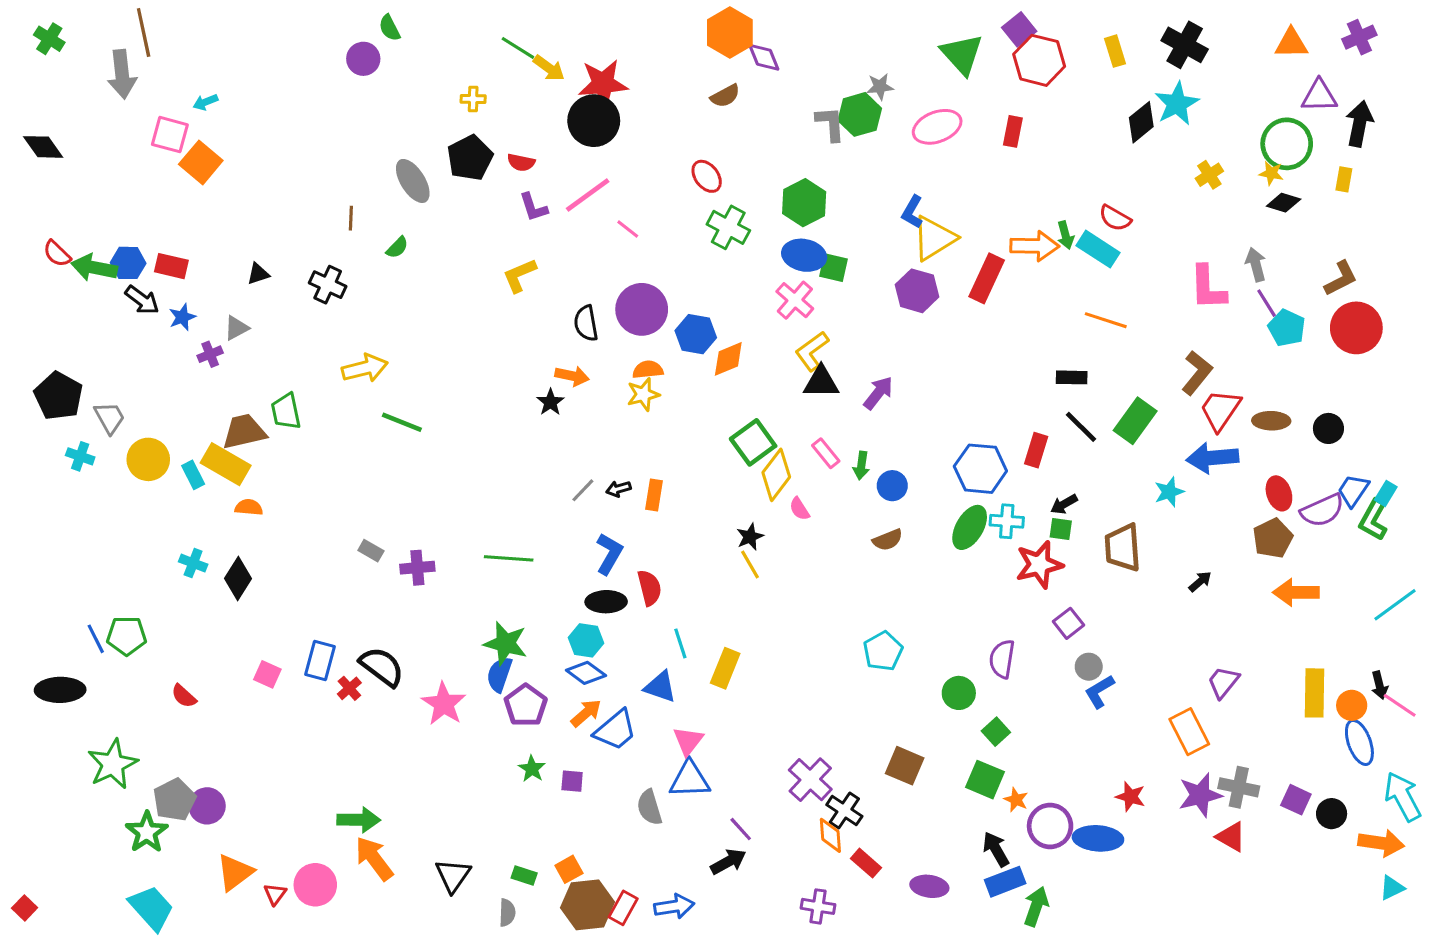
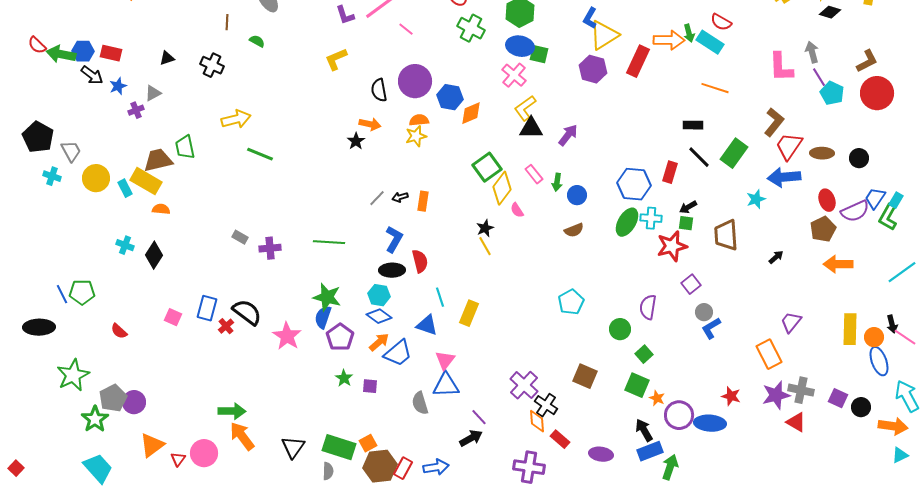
green semicircle: (397, 247) -> (257, 41), turned -105
green rectangle: (524, 875) -> (339, 447), size x2.0
purple cross: (818, 906) -> (529, 467), size x1.4

